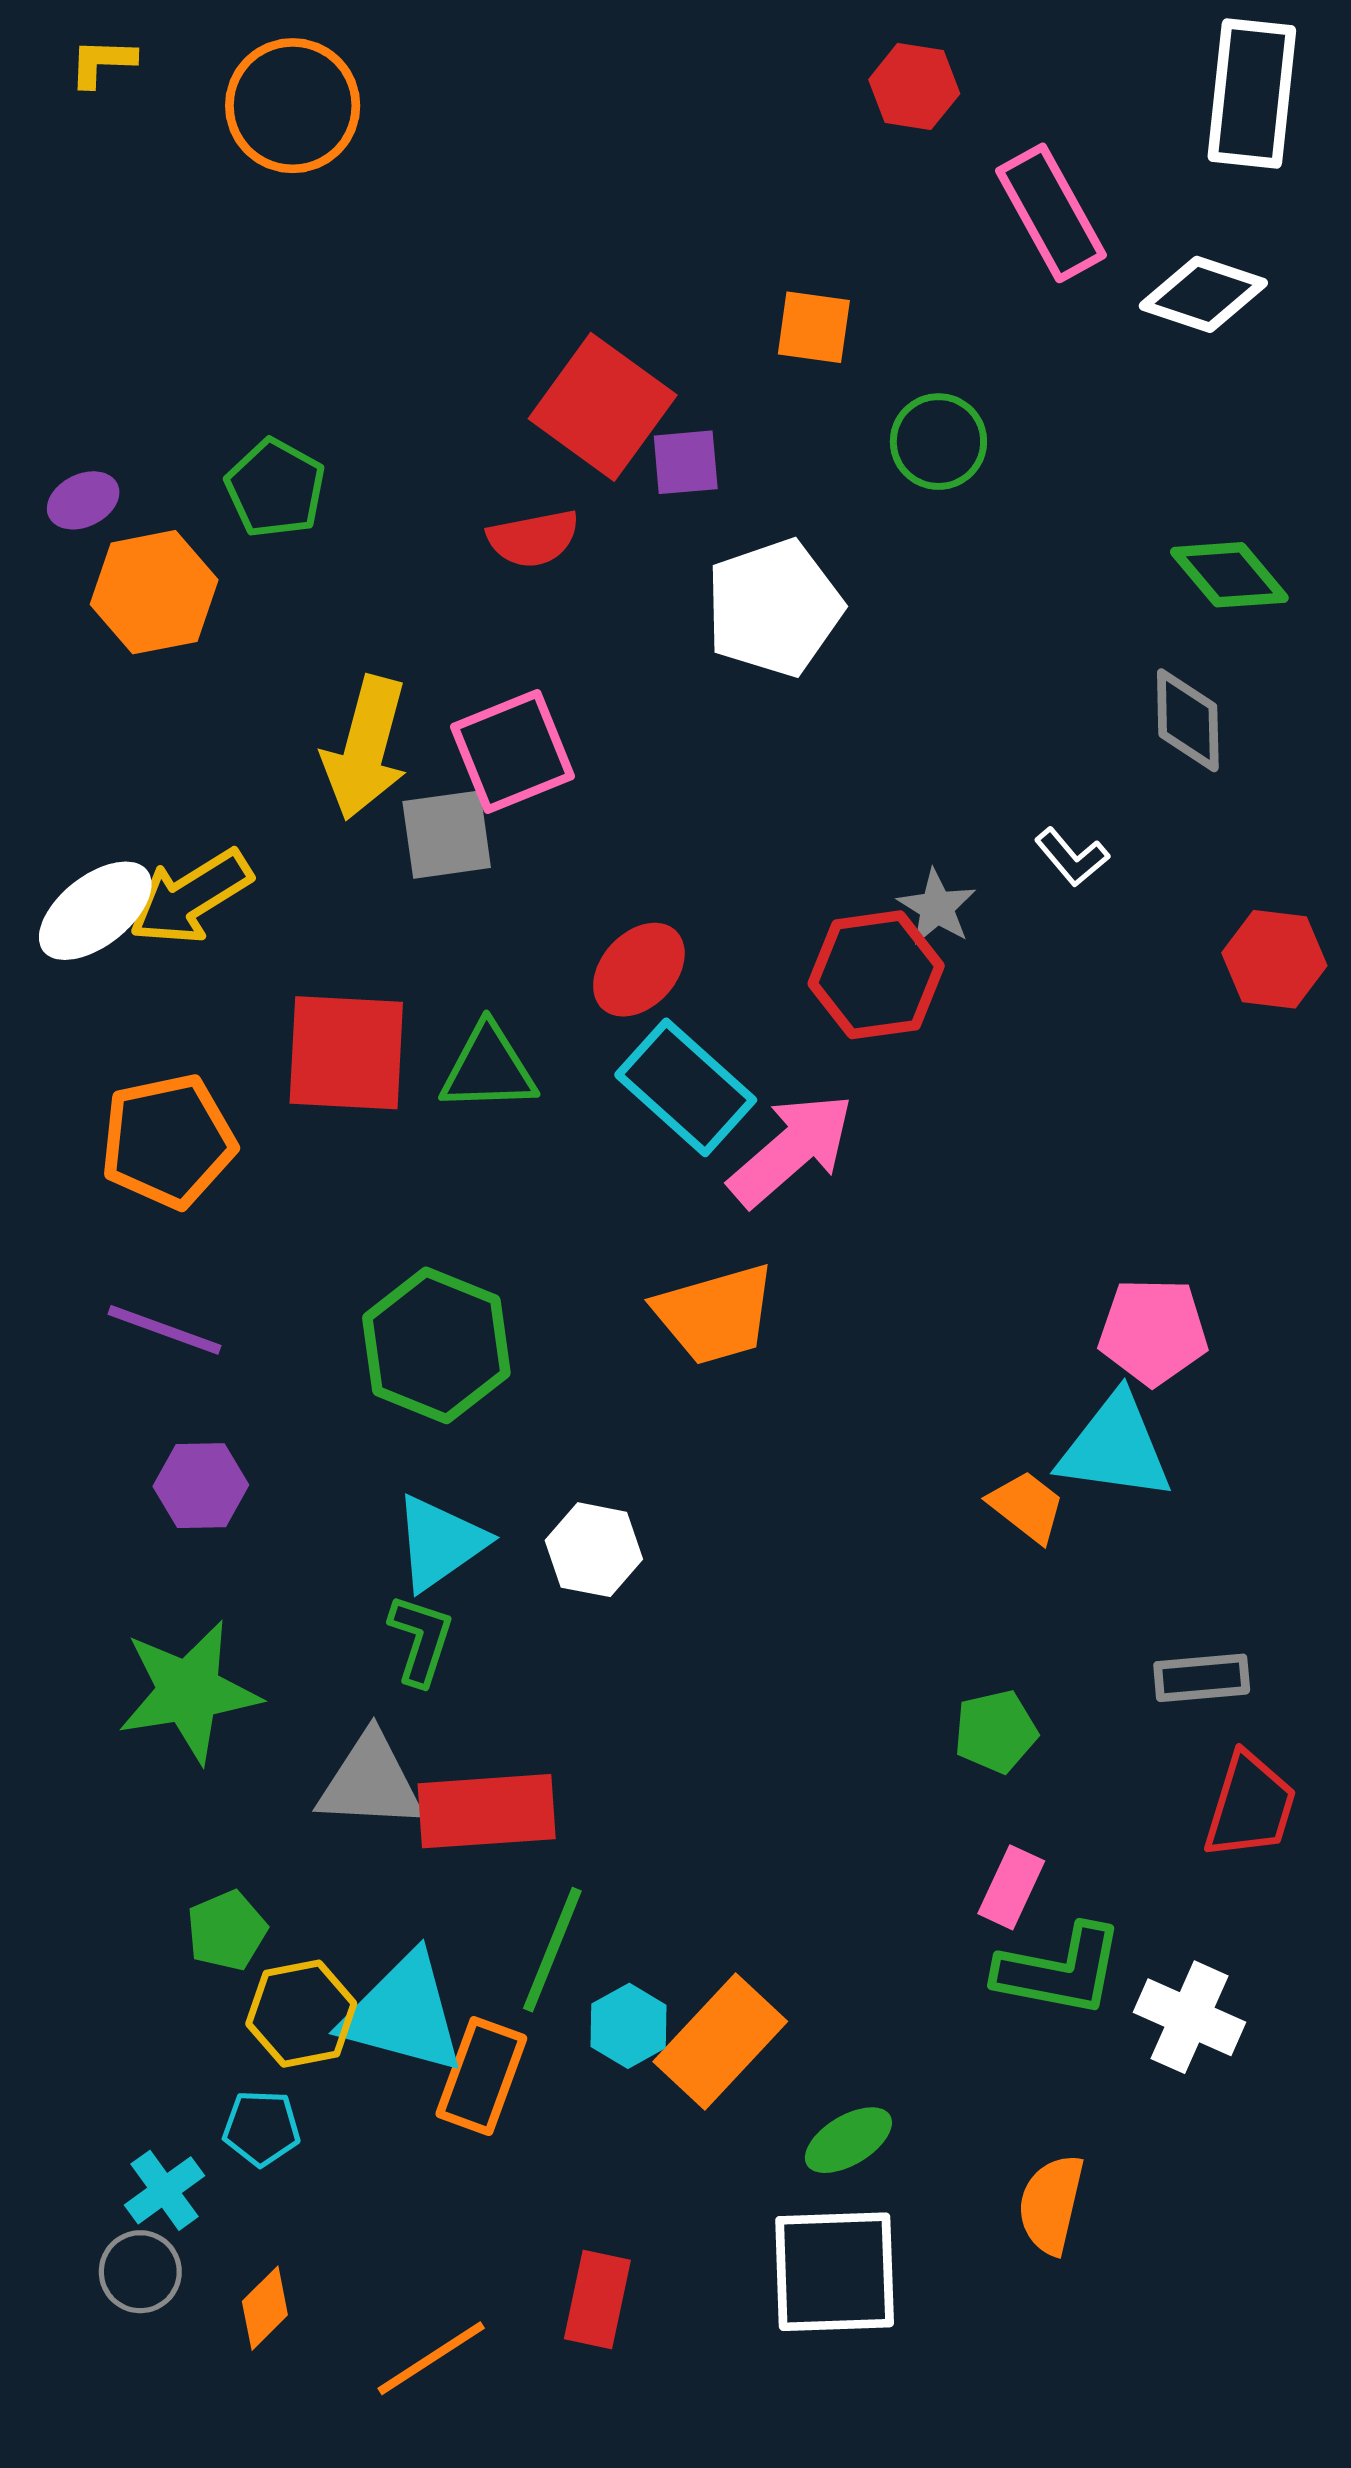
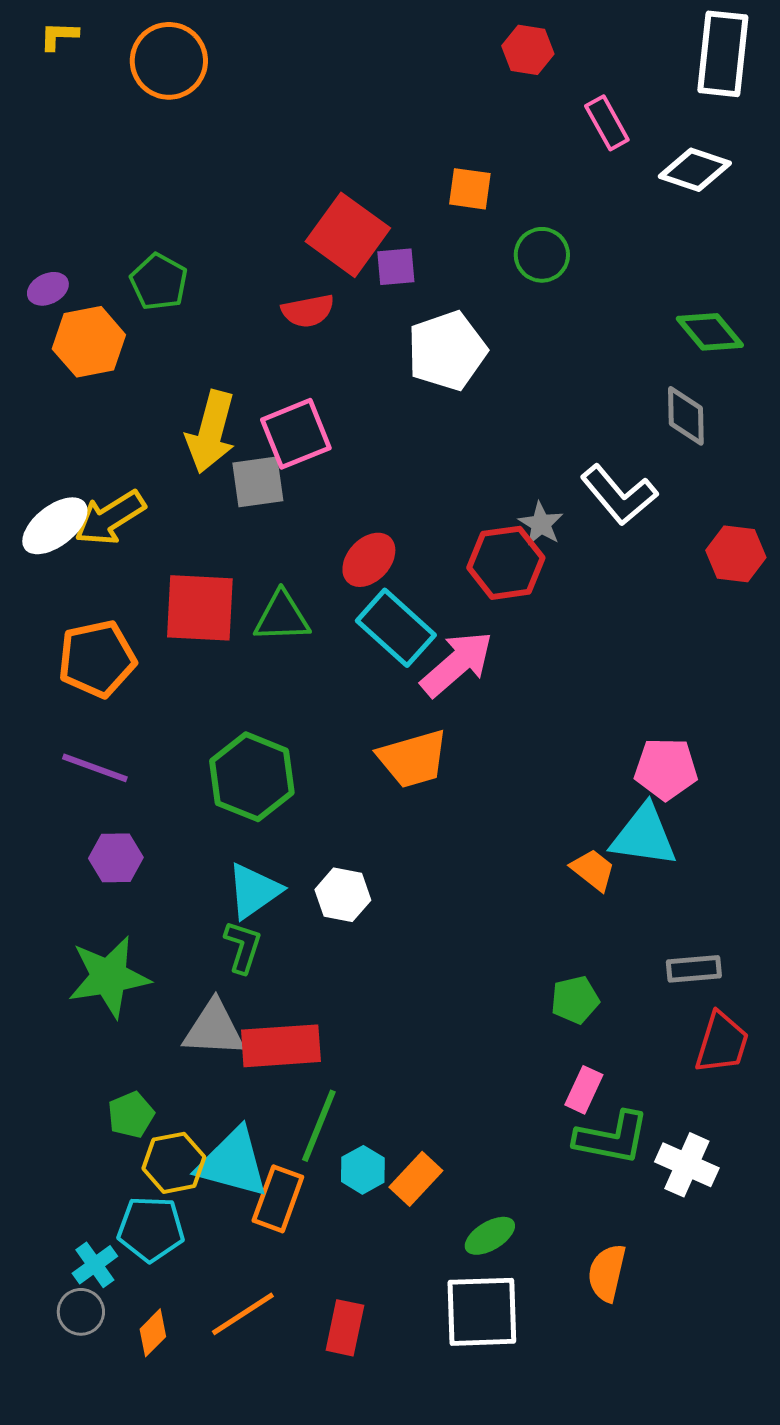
pink rectangle: (1051, 213) -> (607, 123), size x0.7
white L-shape: (1072, 857) -> (619, 495), size x1.8
orange rectangle: (720, 2041) -> (416, 1179), size x0.7
cyan pentagon: (261, 2128) -> (151, 1229), size x1.5
orange line: (431, 2358) -> (243, 1314), moved

